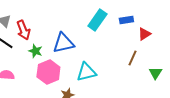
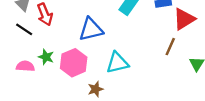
red triangle: (144, 34) -> (184, 19), size x1.5
green star: (35, 51) -> (46, 57), moved

